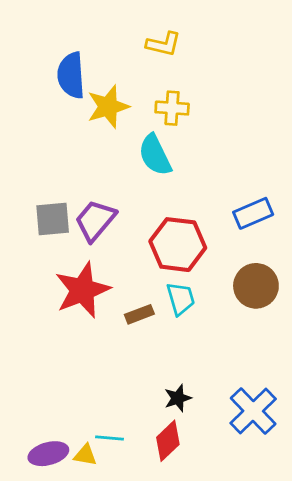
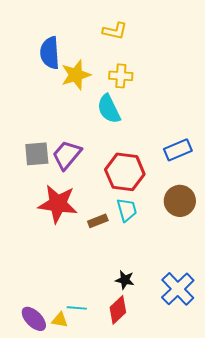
red star: (82, 290) -> (58, 204), turned 30
black star: (178, 398) -> (125, 280), turned 30
purple ellipse: (48, 454) -> (34, 319), turned 60

